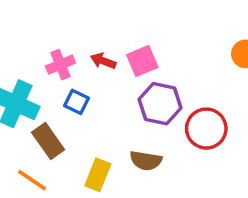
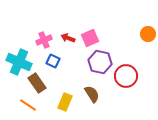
brown semicircle: (146, 161) -> (92, 94), turned -132

